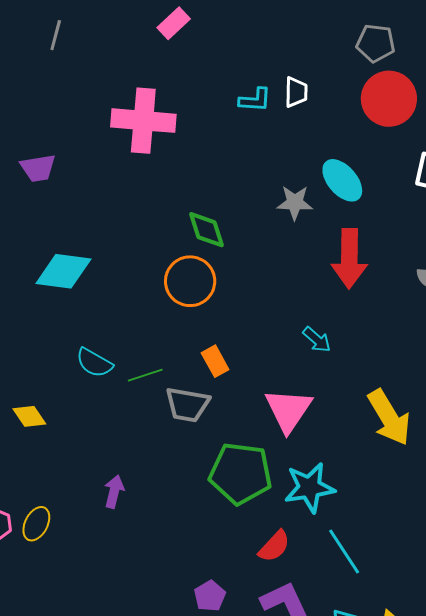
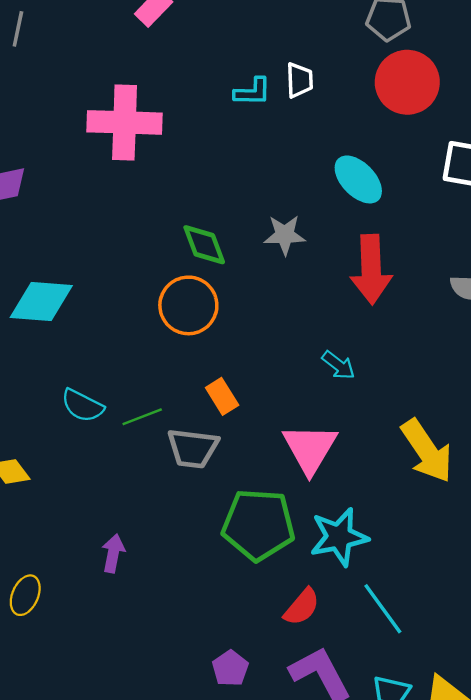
gray star: (295, 203) -> (285, 235), moved

